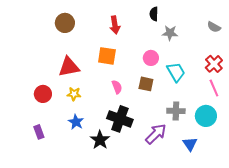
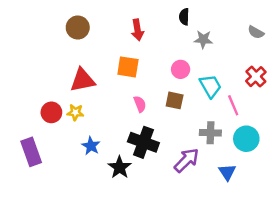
pink line: (214, 88) -> (233, 105), moved
yellow star: (74, 94) -> (75, 112), moved
purple rectangle: (39, 132) -> (31, 152), moved, size x1.6

